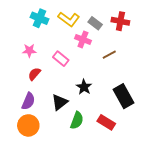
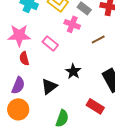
pink star: (29, 51) -> (19, 35), size x1.6
red semicircle: (34, 74) -> (24, 58), turned -56
green semicircle: (77, 120) -> (62, 118), moved

